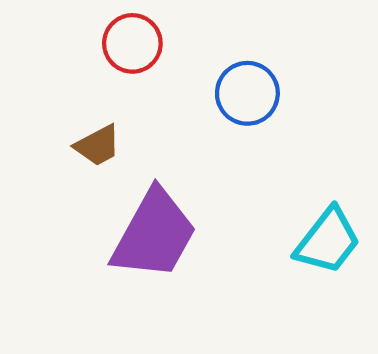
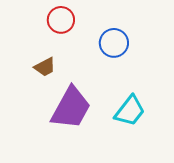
cyan trapezoid: (328, 241) -> (130, 111), moved

